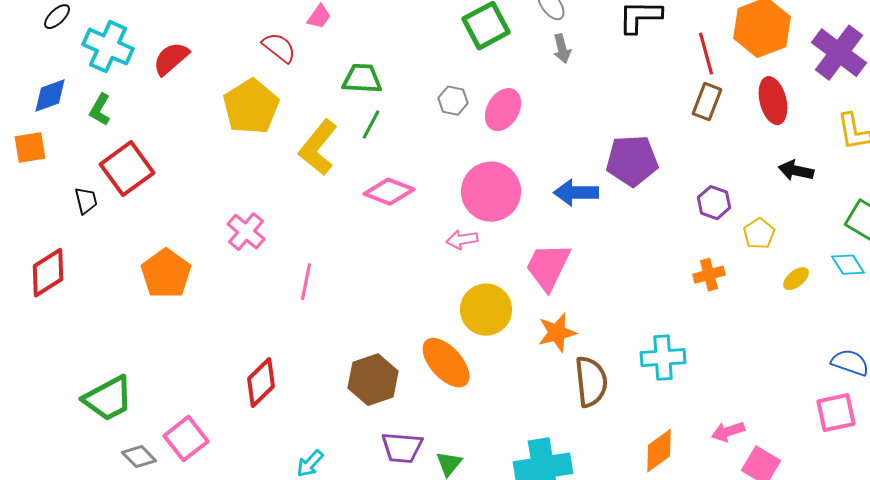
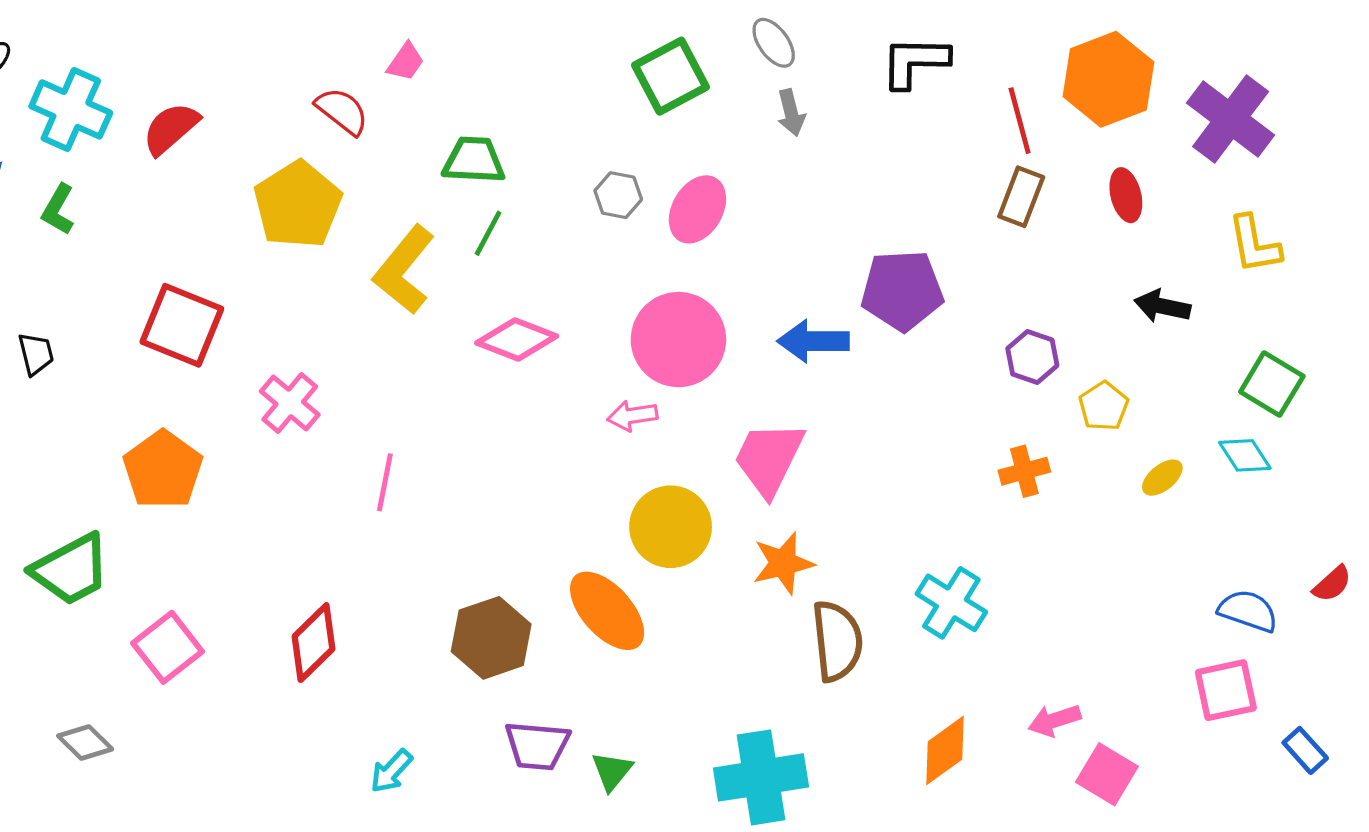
red ellipse: (773, 101) -> (1126, 195), size x0.7
red square: (127, 169) -> (182, 325), moved, turned -32
cyan cross: (663, 358) -> (951, 603), turned 36
green trapezoid: (108, 399) -> (71, 570), moved
pink square: (186, 439) -> (168, 647), moved
gray diamond: (139, 457) -> (85, 743), moved

